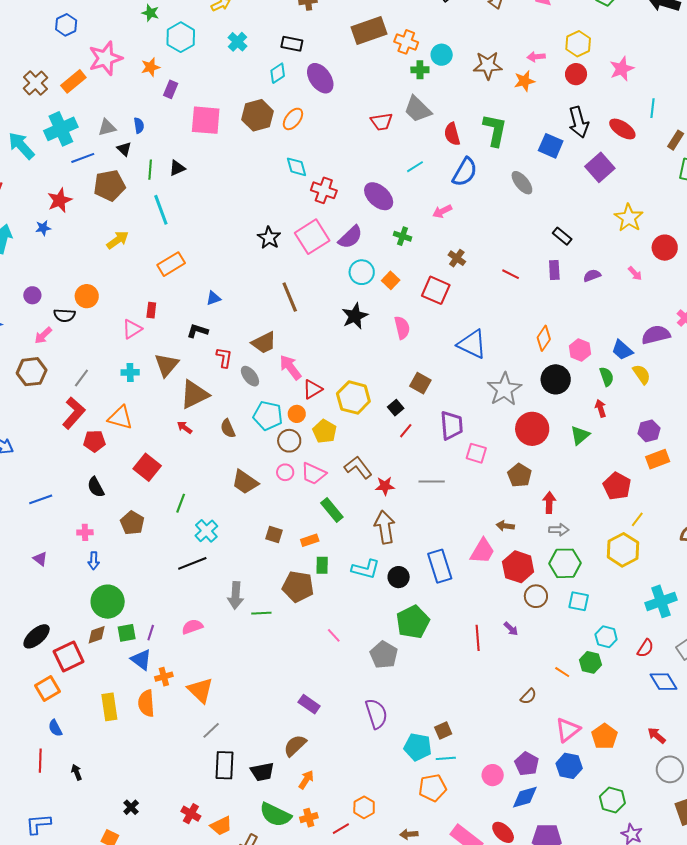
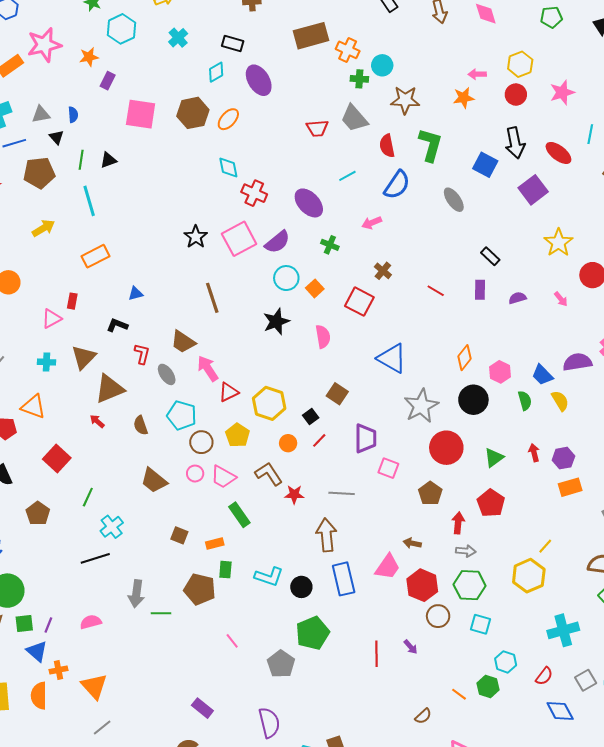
brown star: (488, 65) -> (405, 100), moved
brown trapezoid: (264, 343) -> (183, 342), turned 56
red arrow: (601, 408) -> (534, 453), moved
orange circle: (297, 414) -> (288, 443), moved
red pentagon: (617, 486) -> (491, 503), moved
brown arrow: (385, 527) -> (326, 535), moved

